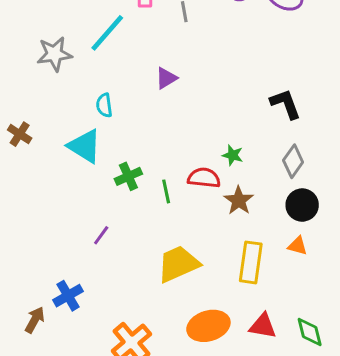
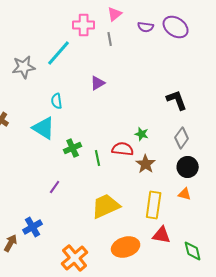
red triangle: (263, 326) -> (162, 235), moved

